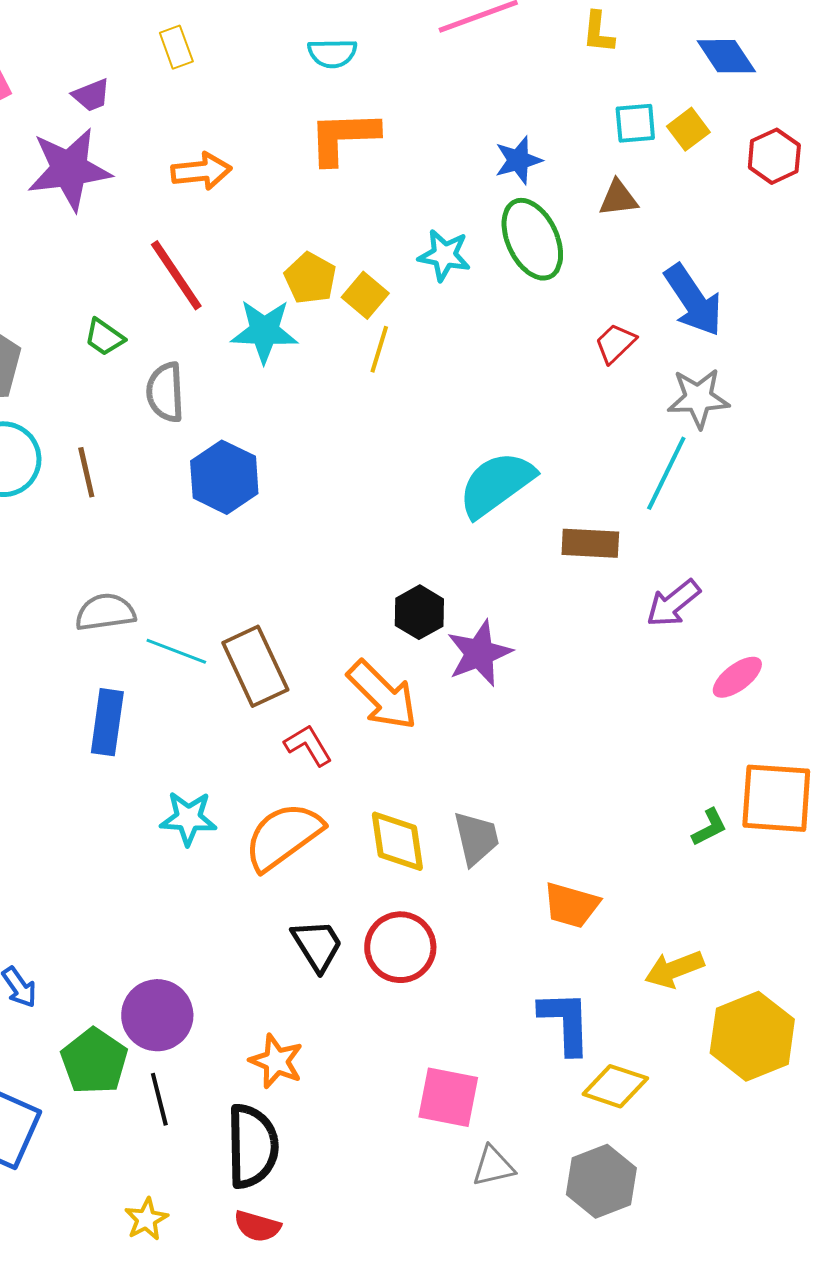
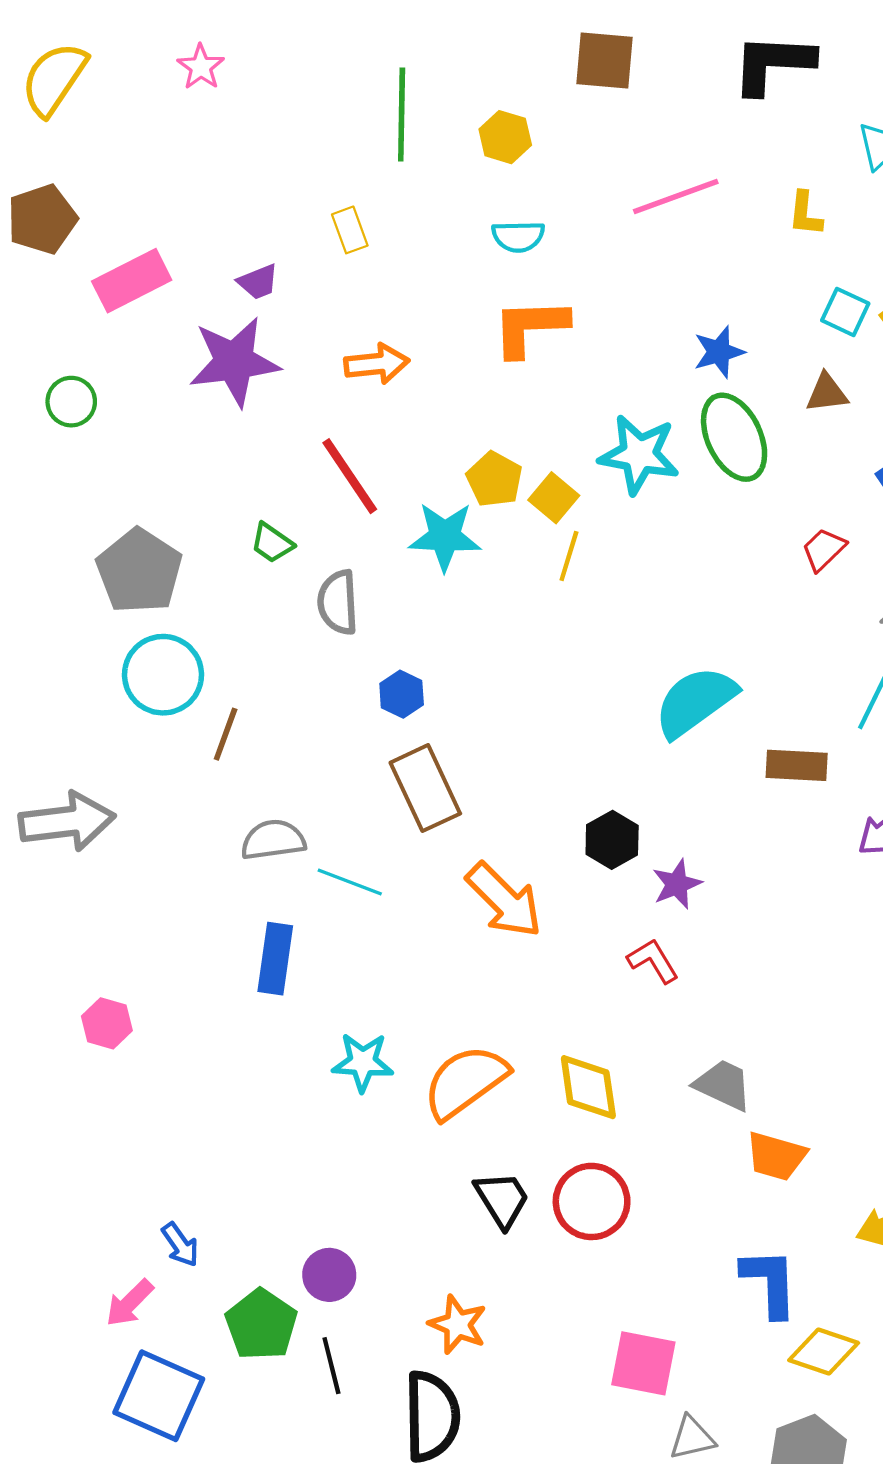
cyan square: (635, 123) -> (845, 312), turned 30
cyan star: (444, 255) -> (639, 454), size x1.4
brown line: (86, 472) -> (226, 734), moved, turned 33
blue hexagon: (224, 477) -> (402, 694), size x0.6
purple star: (479, 653) -> (677, 884), size x0.7
brown rectangle: (255, 666) -> (425, 788), moved
orange arrow: (382, 695) -> (504, 900), moved
red L-shape: (308, 745) -> (653, 961), moved
gray trapezoid: (476, 838) -> (723, 1085), moved, turned -52
purple circle: (157, 1015) -> (329, 1275), size x0.7

